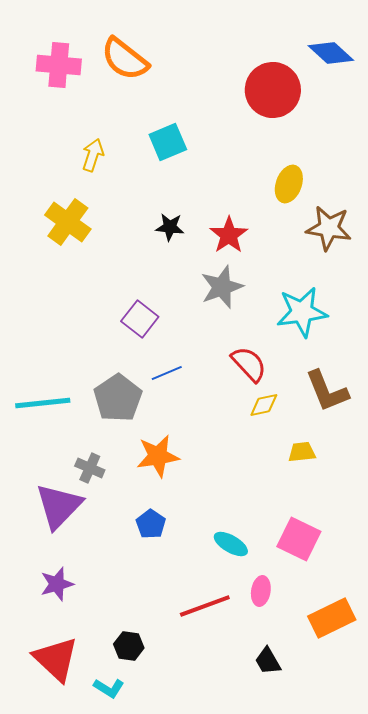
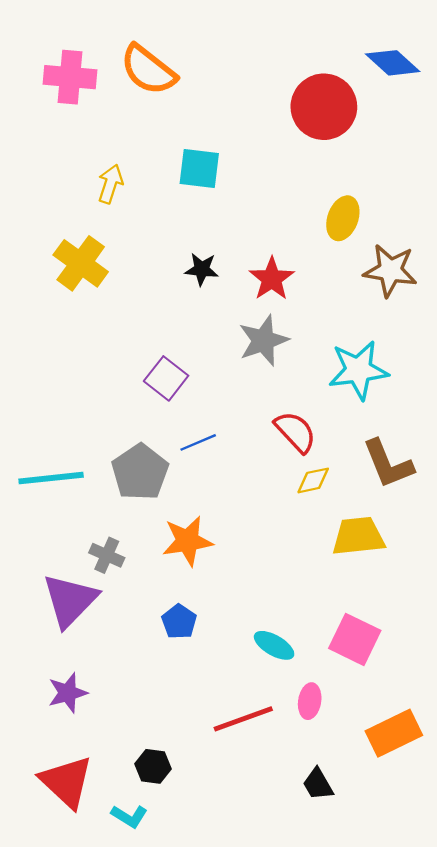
cyan square: (168, 142) -> (199, 168), turned 30
yellow trapezoid: (302, 452) -> (358, 536), size x1.6

